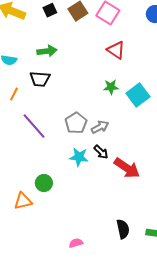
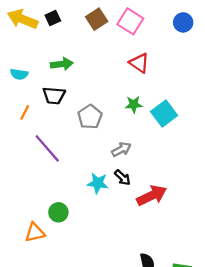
black square: (50, 10) -> (53, 18), moved
gray pentagon: (76, 123) -> (90, 117), moved
red arrow: (127, 168) -> (152, 195), turned -60

